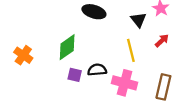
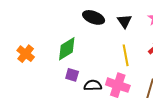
black triangle: (138, 20) -> (124, 21), moved
black semicircle: (97, 70) -> (93, 85), moved

